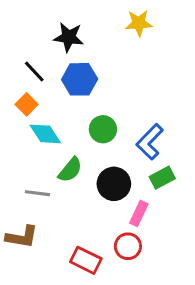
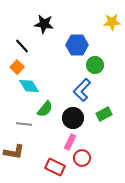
yellow star: (139, 23) -> (112, 22), moved
blue hexagon: (80, 79) -> (77, 45), moved
green circle: (103, 129) -> (95, 65), moved
blue L-shape: (150, 142) -> (82, 90), moved
pink rectangle: (139, 213) -> (70, 142), moved

